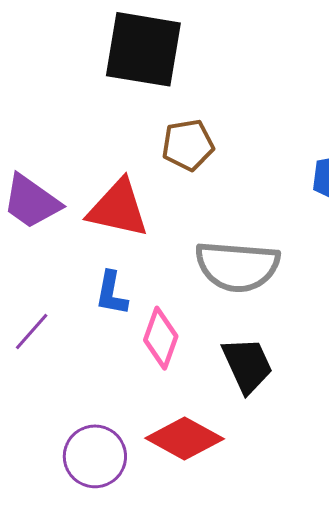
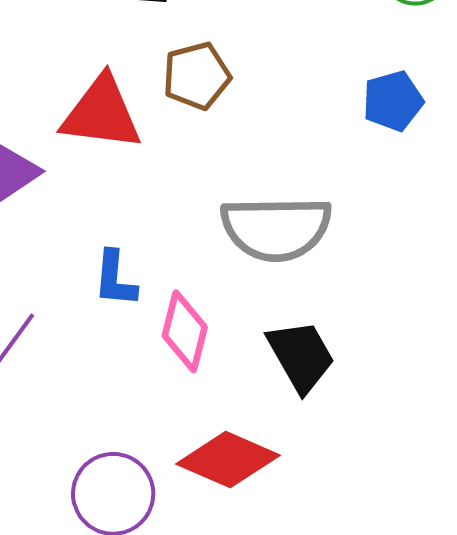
red triangle: (118, 208) -> (101, 113), moved

